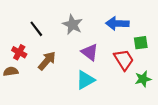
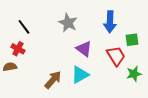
blue arrow: (117, 23) -> (110, 22), turned -90
black line: (36, 29) -> (24, 27), moved
brown arrow: (47, 61) -> (53, 80), moved

